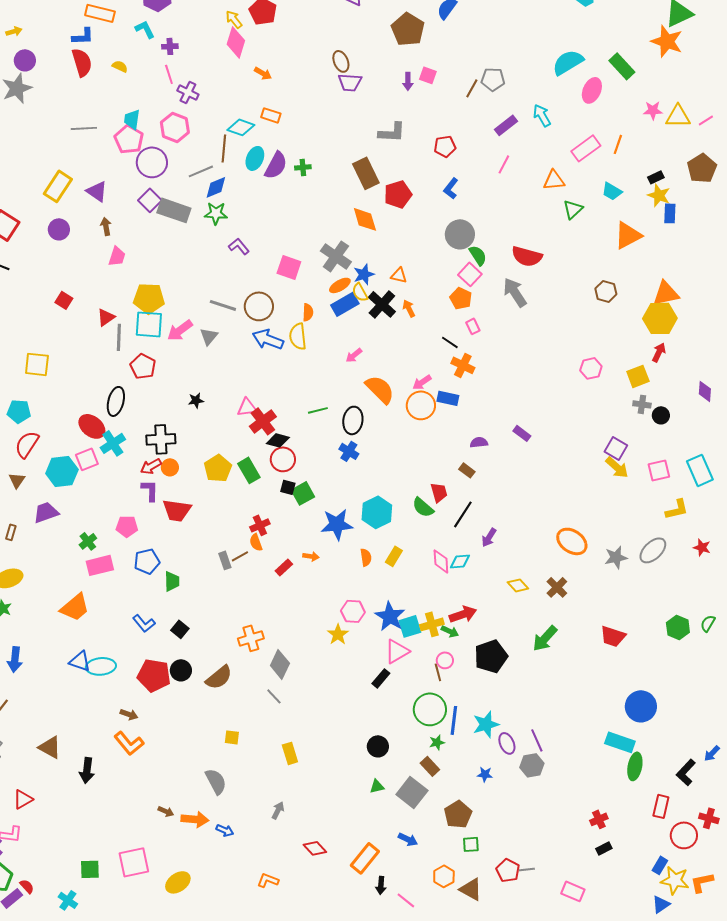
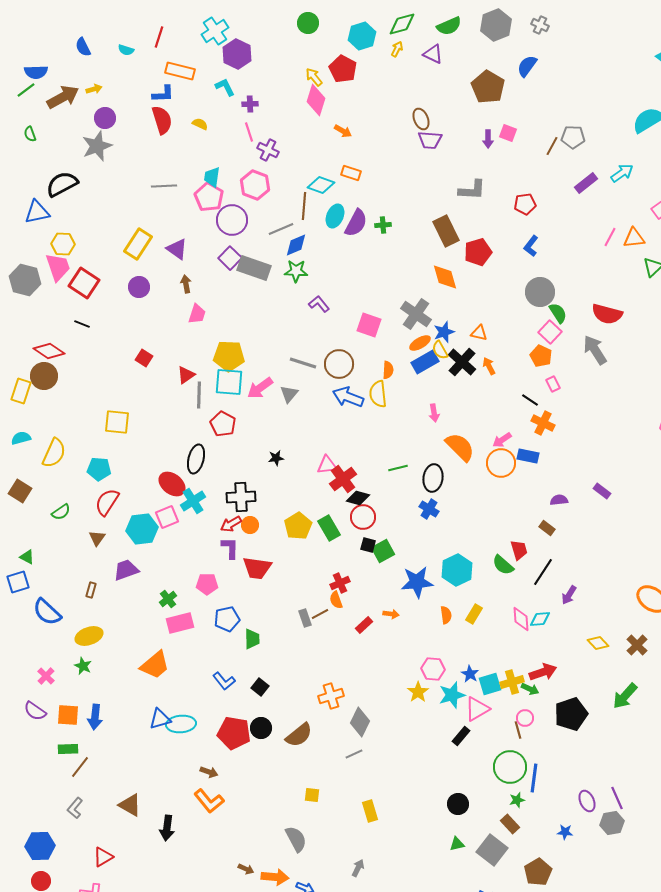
cyan arrow: (542, 115) -> (622, 173), turned 85
pink line: (504, 164) -> (610, 237), moved
pink arrow: (354, 355) -> (434, 413), turned -60
blue star: (390, 616) -> (470, 674), size x0.6
blue triangle: (80, 661) -> (160, 719), turned -35
gray line: (274, 696) -> (354, 754), turned -72
cyan star: (486, 724) -> (452, 695), moved

